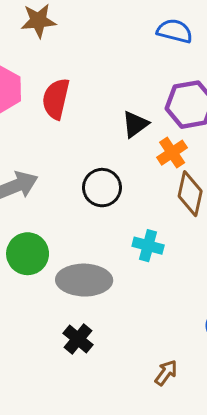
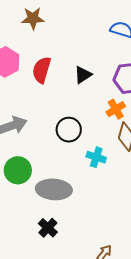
black triangle: (135, 124) -> (83, 75), moved
cyan cross: (148, 246) -> (96, 157), moved

